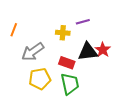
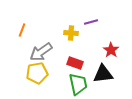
black triangle: (88, 52) -> (103, 74), moved
yellow pentagon: (40, 79) -> (37, 73), moved

